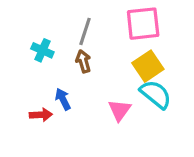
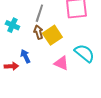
yellow square: (148, 66) -> (52, 35), moved
pink triangle: (120, 110) -> (61, 63), turned -42

